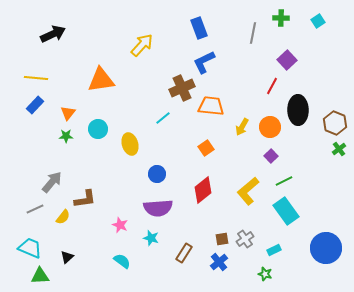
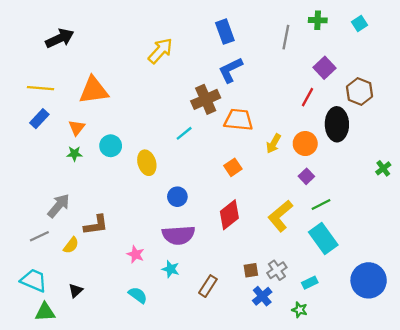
orange triangle: (101, 80) -> (94, 90), moved
brown hexagon: (335, 123) -> (360, 91), moved
blue cross: (219, 262) -> (262, 296), moved

